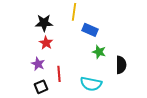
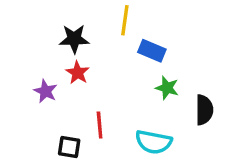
purple star: (38, 64) -> (45, 91), moved
black square: (41, 87) -> (69, 147), turned 32

